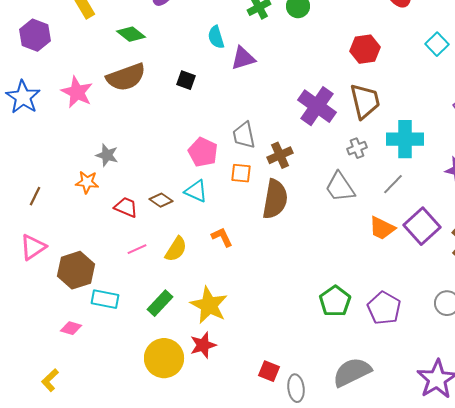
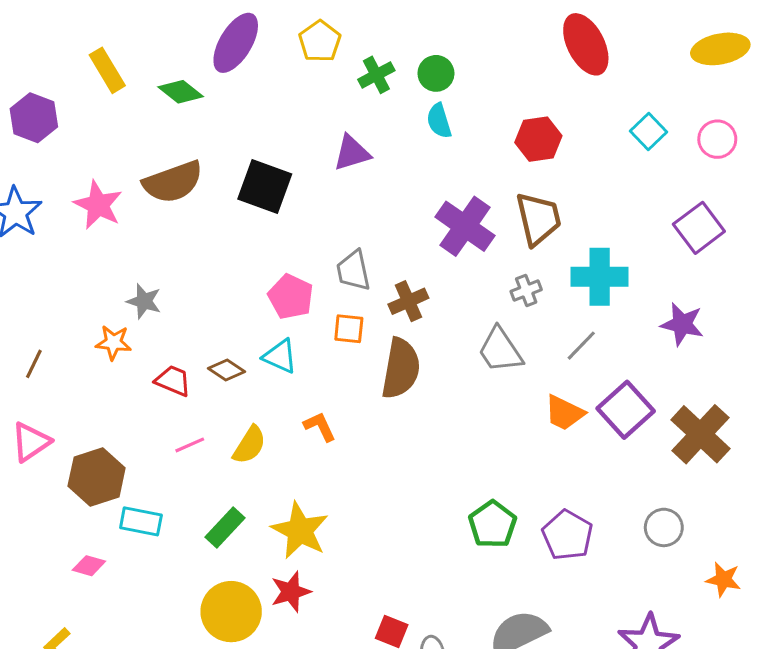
green diamond: (131, 34) -> (181, 92), moved
cyan semicircle: (216, 37) -> (439, 121), moved
black square: (186, 80) -> (265, 187), size x1.8

